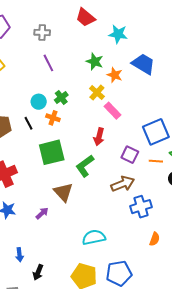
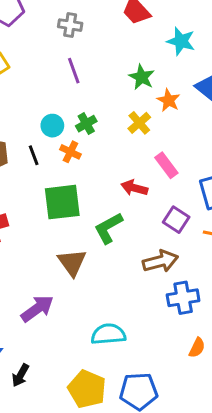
pink rectangle: (113, 111) -> (166, 165), moved
red arrow: (99, 137) -> (134, 188), turned 84
purple arrow: (42, 213) -> (37, 309), moved, size x1.6

